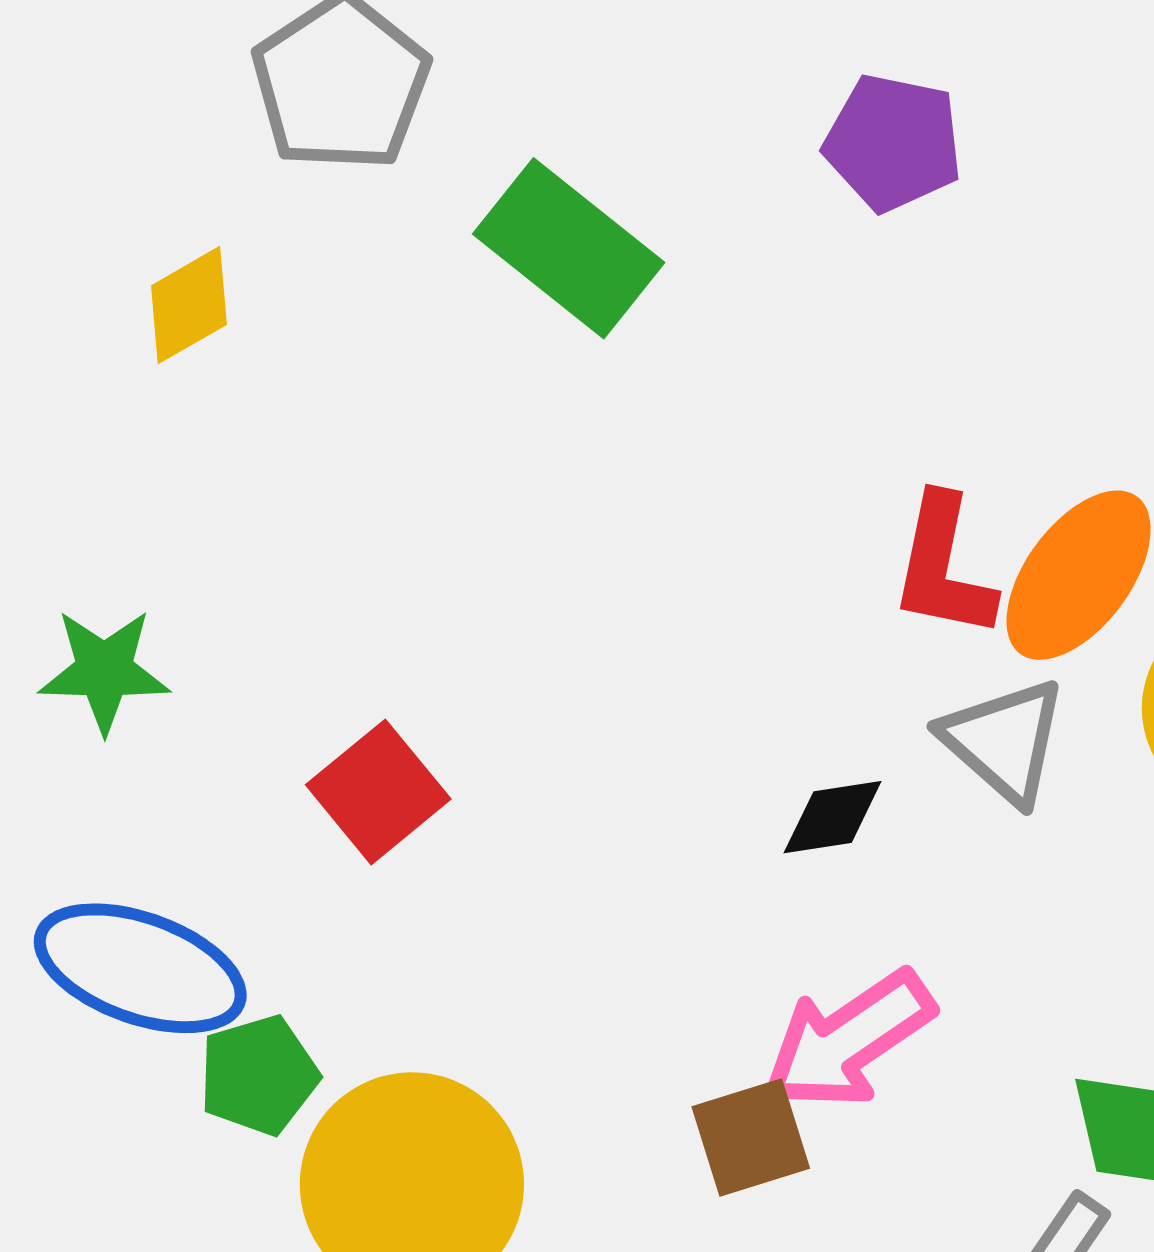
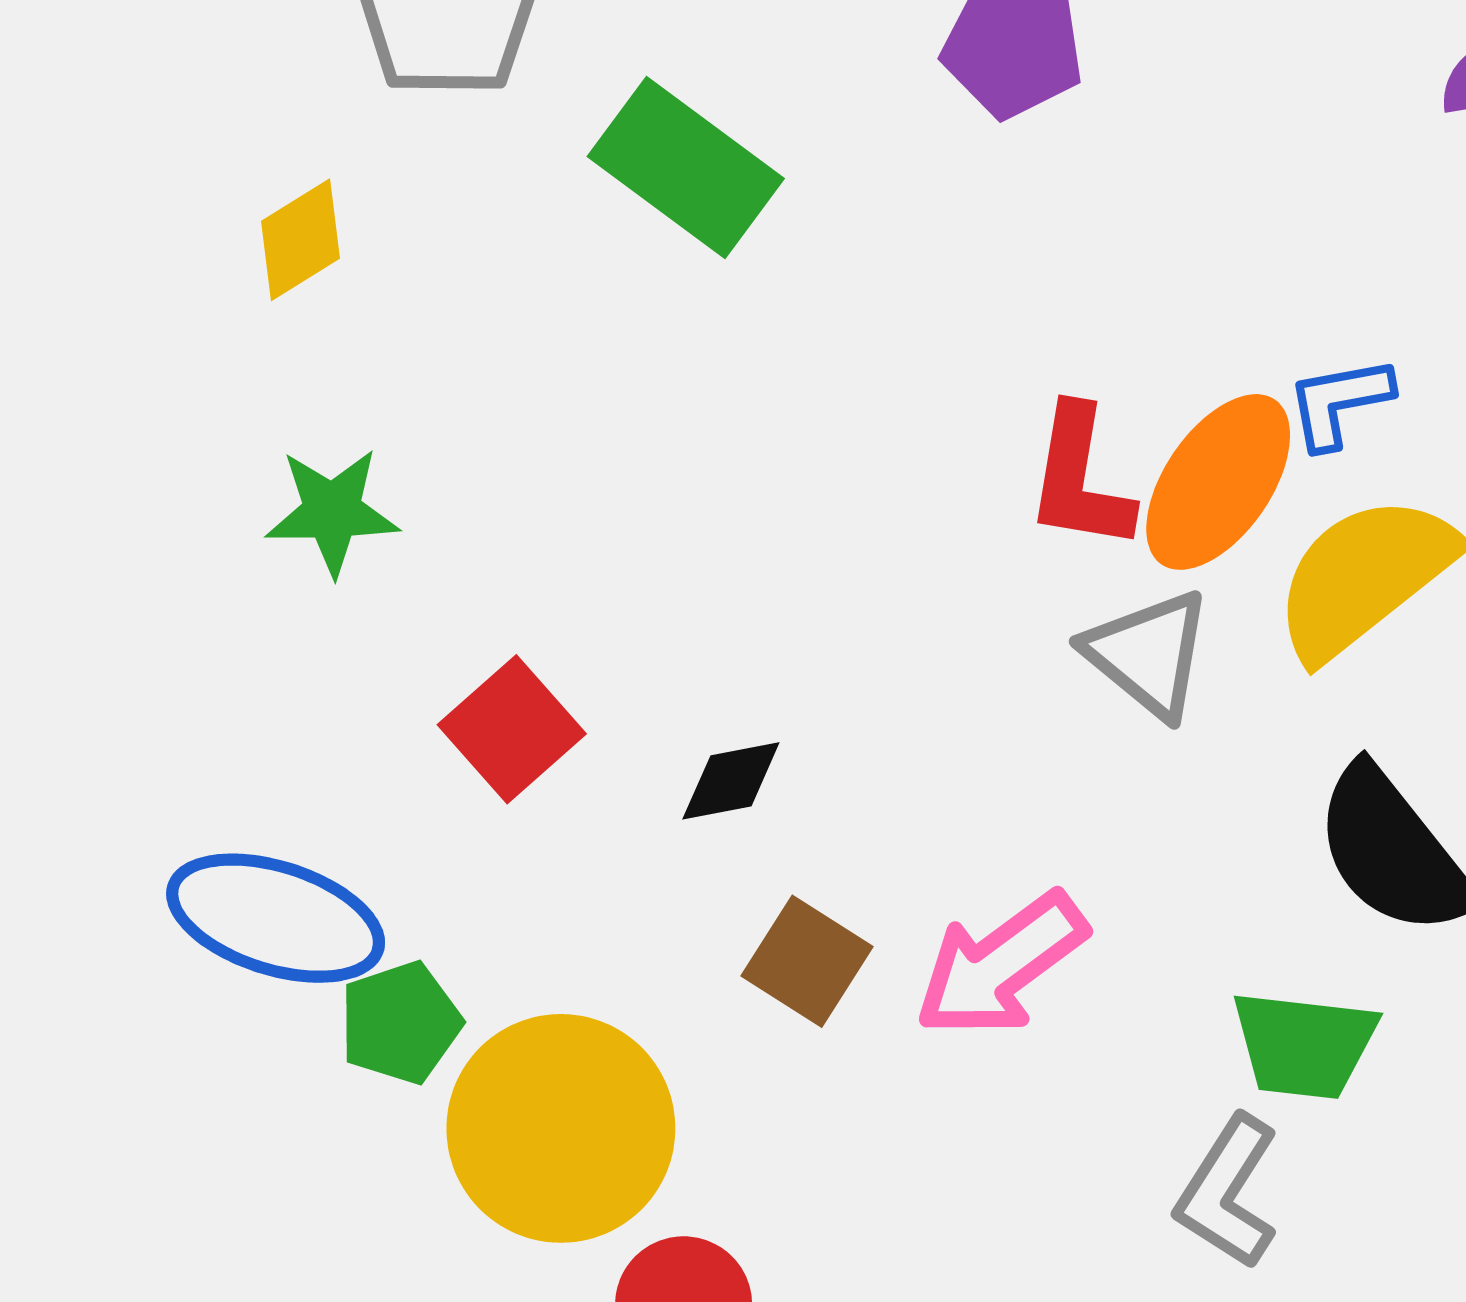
green star: (104, 671) -> (332, 512), moved
black diamond: (833, 817) -> (731, 781), moved
brown square: (751, 1137) -> (807, 961), moved, turned -38

